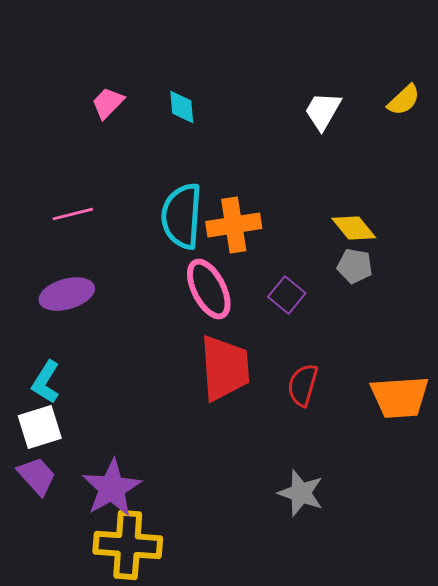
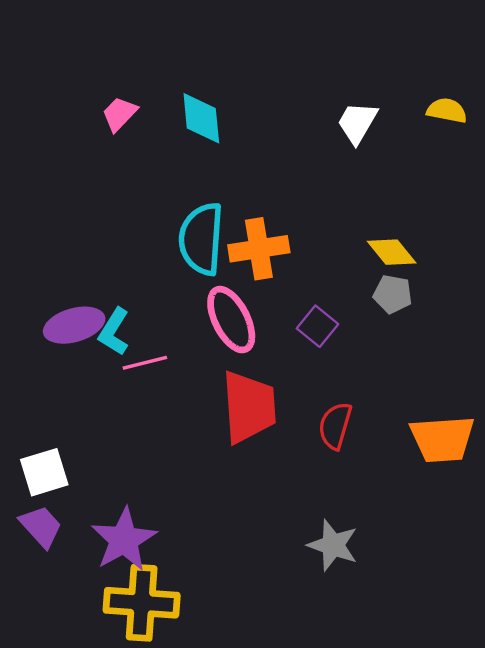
yellow semicircle: (404, 100) -> (447, 111), turned -126
cyan diamond: (182, 107) -> (201, 118), size x1.4
pink line: (73, 214) -> (145, 363), moved
cyan L-shape: (46, 382) -> (114, 332), moved

